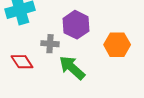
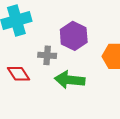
green arrow: (72, 68) -> (70, 80), turned -36

